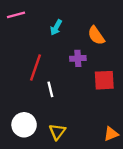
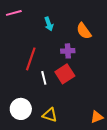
cyan arrow: (56, 27) -> (49, 24), turned -48
red square: (104, 80) -> (65, 74), moved, turned -30
yellow triangle: (57, 132) -> (50, 115), turned -49

